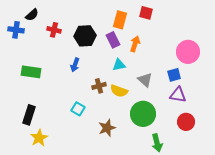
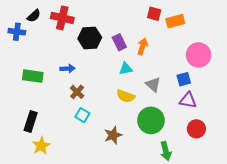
orange rectangle: (120, 20) -> (175, 21), moved, turned 60
red cross: (54, 30) -> (62, 18), moved, size x1.5
blue arrow: (75, 65) -> (68, 69), moved, turned -112
brown cross: (99, 86) -> (77, 92), moved, turned -32

